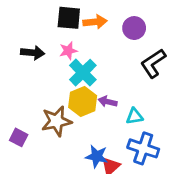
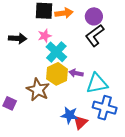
black L-shape: (153, 63) -> (95, 35), moved
cyan triangle: (134, 116) -> (97, 84), size x1.6
brown star: (56, 121) -> (38, 90), turned -30

